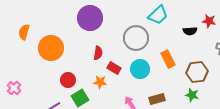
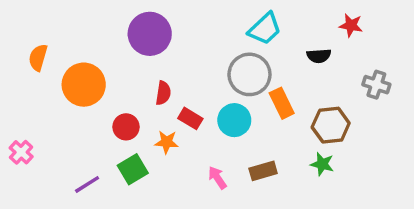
red star: (209, 21) -> (351, 25), moved
gray circle: (136, 38) -> (249, 74), moved
red circle: (68, 80) -> (126, 127), moved

